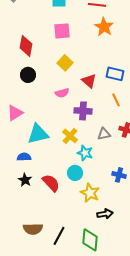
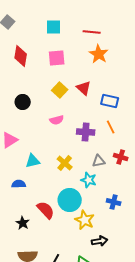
red diamond: (26, 46) -> (21, 56), moved
red triangle: (89, 81) -> (84, 88), moved
purple cross: (83, 111) -> (86, 132), moved
cyan triangle: (38, 134) -> (33, 161), size x0.7
cyan star: (85, 153) -> (89, 180), moved
cyan circle: (75, 173) -> (70, 200), size x1.5
black star: (25, 180) -> (23, 223), moved

